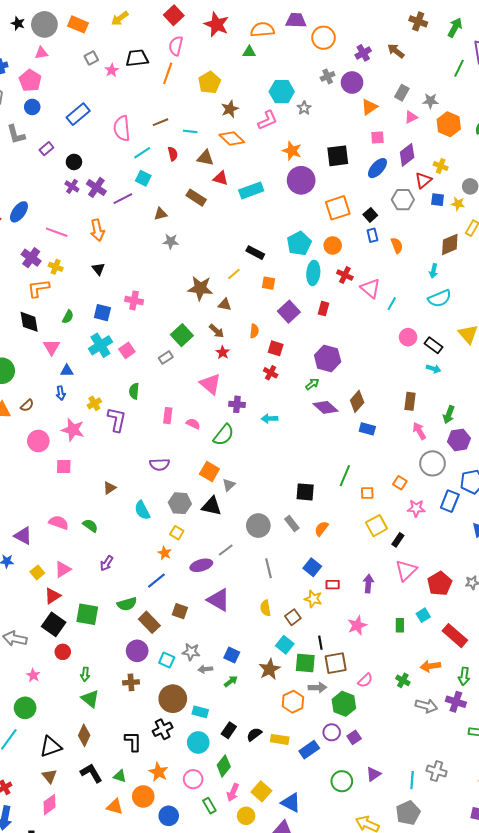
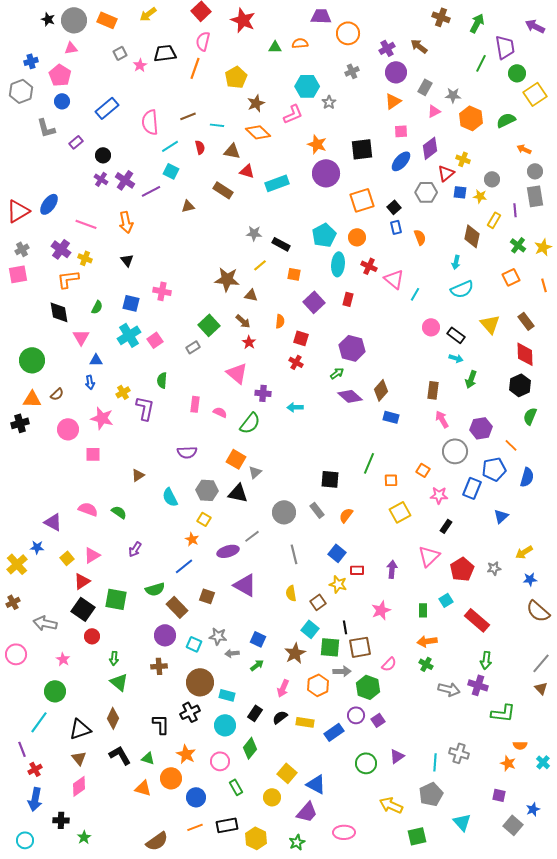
orange semicircle: (262, 30) -> (300, 43), moved, size x0.7
purple circle: (352, 83) -> (396, 72), moved
gray star: (171, 241) -> (254, 233), moved
brown diamond: (450, 244) -> (472, 236), turned -55
green arrow: (449, 415) -> (471, 379), moved
black rectangle: (398, 540) -> (446, 526), moved
orange arrow: (430, 666) -> (427, 641), moved
pink arrow: (233, 792) -> (283, 688), moved

